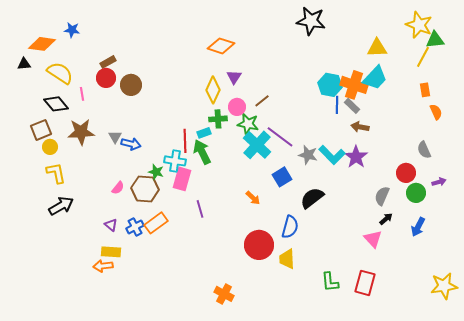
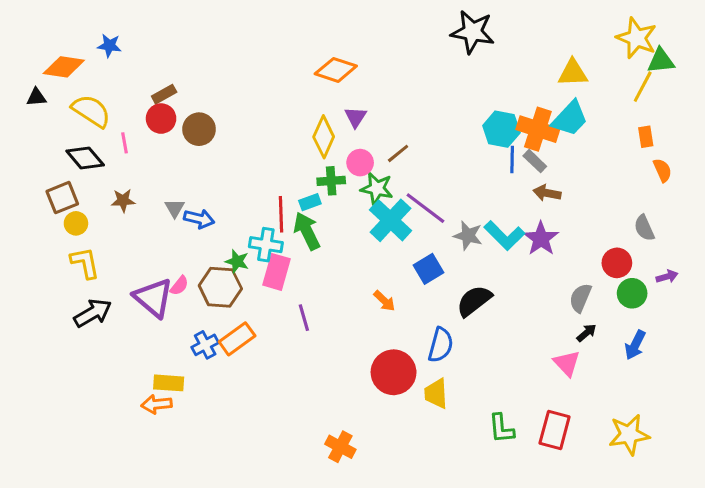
brown star: (81, 132) -> (123, 201), size x0.6
purple triangle: (111, 225) -> (153, 298), moved, size x2.0
yellow star: (444, 286) -> (629, 435), moved

